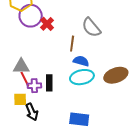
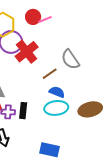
red cross: (47, 24) -> (27, 52), size x1.6
brown line: (72, 44) -> (50, 74), turned 42

